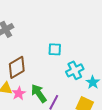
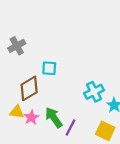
cyan square: (55, 49) -> (49, 68), moved

